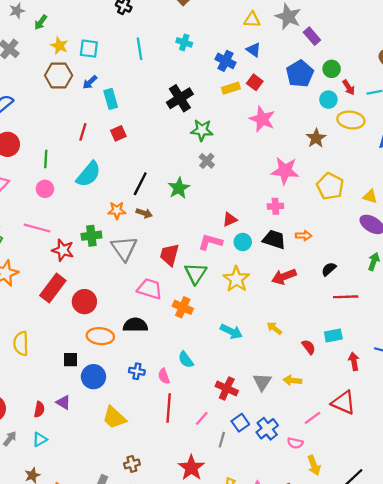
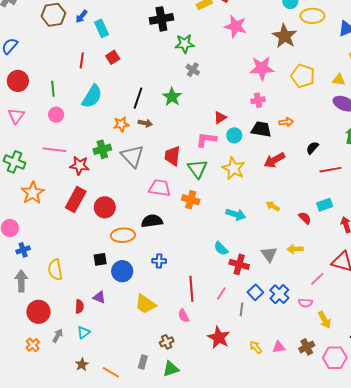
black cross: (180, 98) -> (161, 19), turned 30
brown star: (316, 138) -> (285, 36), size x1.4
yellow semicircle: (21, 343) -> (55, 270), moved
cyan semicircle: (186, 360) -> (221, 249), moved
pink semicircle: (164, 376) -> (184, 316), moved

